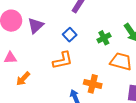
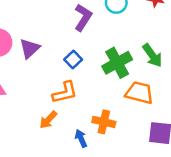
green cross: (104, 38) -> (117, 63), size x1.6
orange arrow: (23, 79) -> (48, 120), moved

